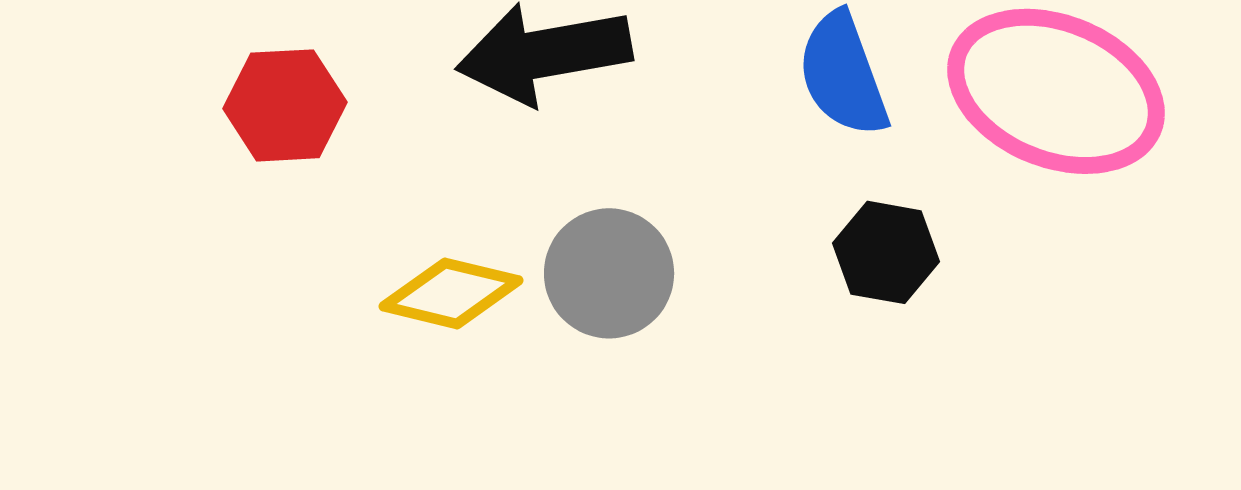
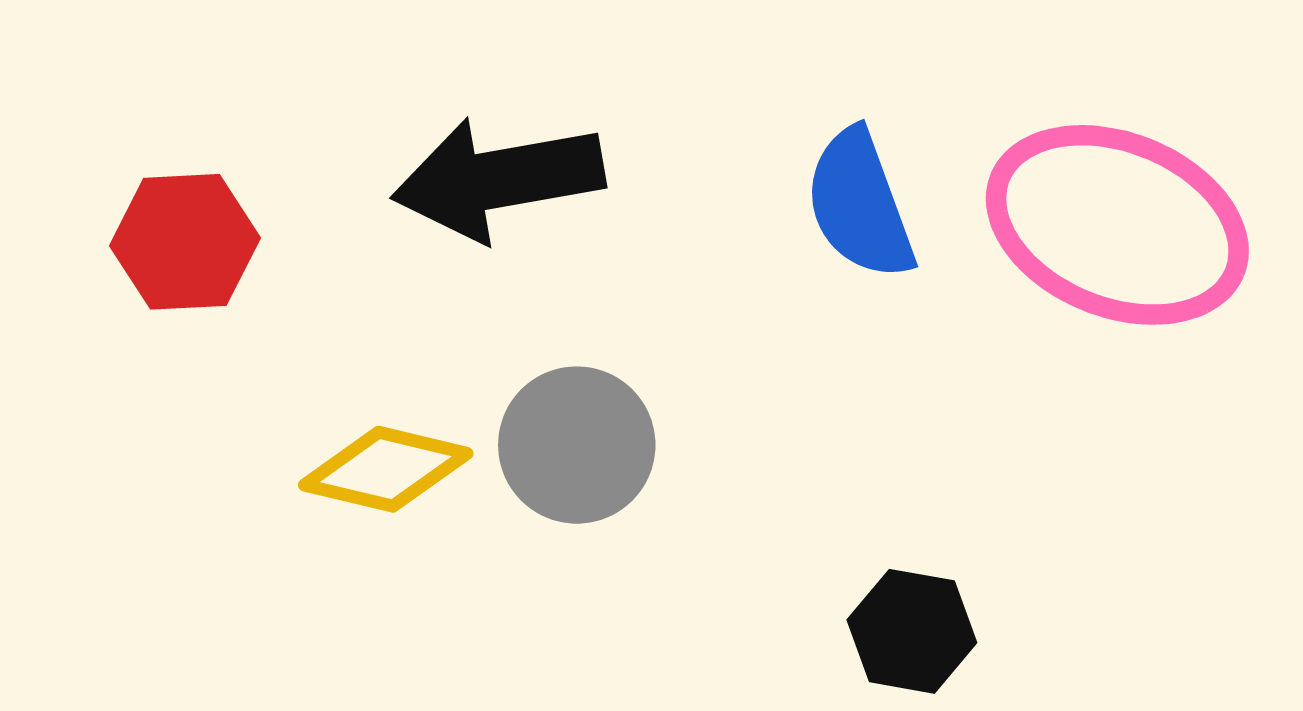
black hexagon: (886, 252) -> (912, 631), moved

